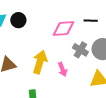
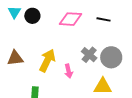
black line: (91, 21) -> (104, 19), moved
pink diamond: (63, 29) -> (70, 19), moved

